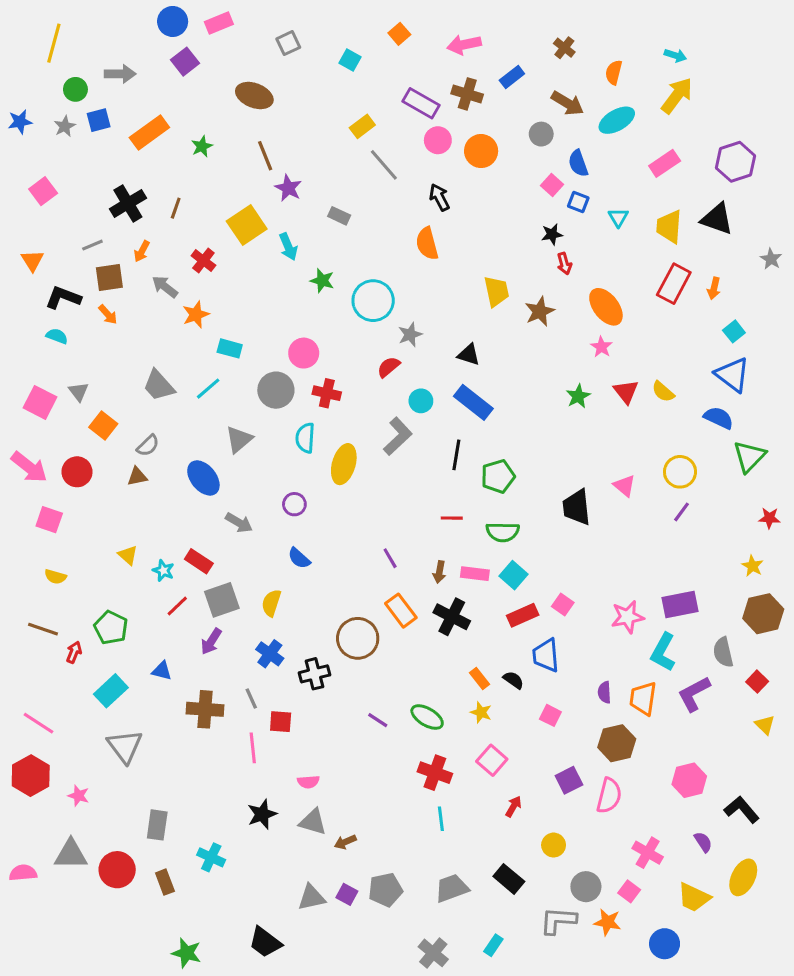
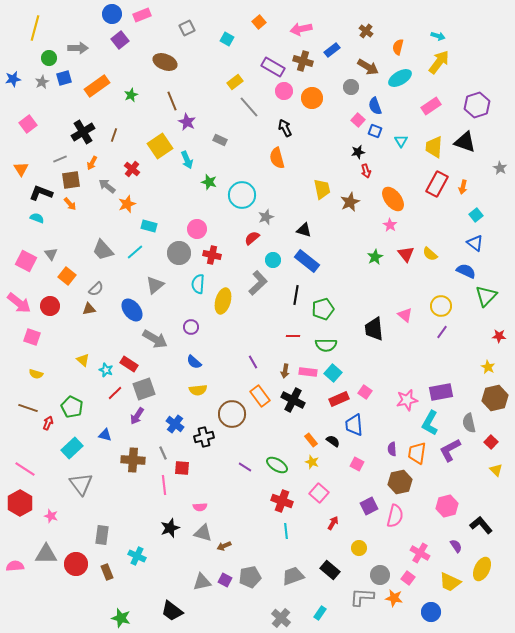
blue triangle: (732, 375) -> (475, 243), size x0.7
gray arrow: (239, 523) -> (155, 339), size x1.4
yellow semicircle: (271, 603) -> (198, 390), moved, turned -114

